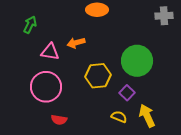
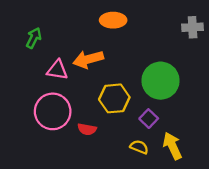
orange arrow: (76, 43) -> (88, 59), size x1.4
red semicircle: (59, 120) -> (87, 129), moved

